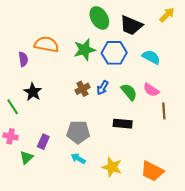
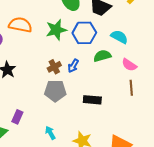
pink semicircle: (151, 90) -> (129, 65), moved
green semicircle: (129, 92) -> (102, 56), moved, turned -66
gray pentagon: (78, 132) -> (55, 91), moved
cyan arrow: (78, 159) -> (50, 133), turned 32

